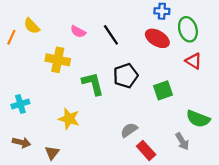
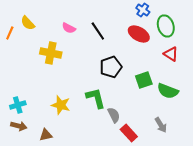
blue cross: (162, 11) -> (143, 10), turned 32
green L-shape: (93, 84) -> (96, 98), moved
cyan cross: (20, 104) -> (18, 105), moved
green semicircle: (198, 119) -> (168, 91), moved
gray semicircle: (129, 130) -> (114, 115), turned 98
brown triangle: (52, 153) -> (46, 135), turned 40

